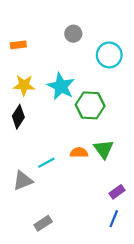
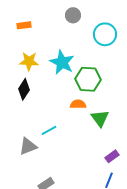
orange semicircle: (79, 153) -> (78, 104), moved

